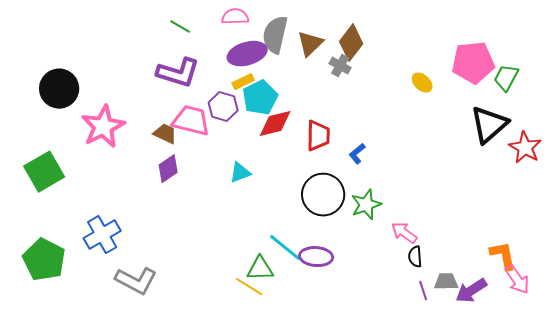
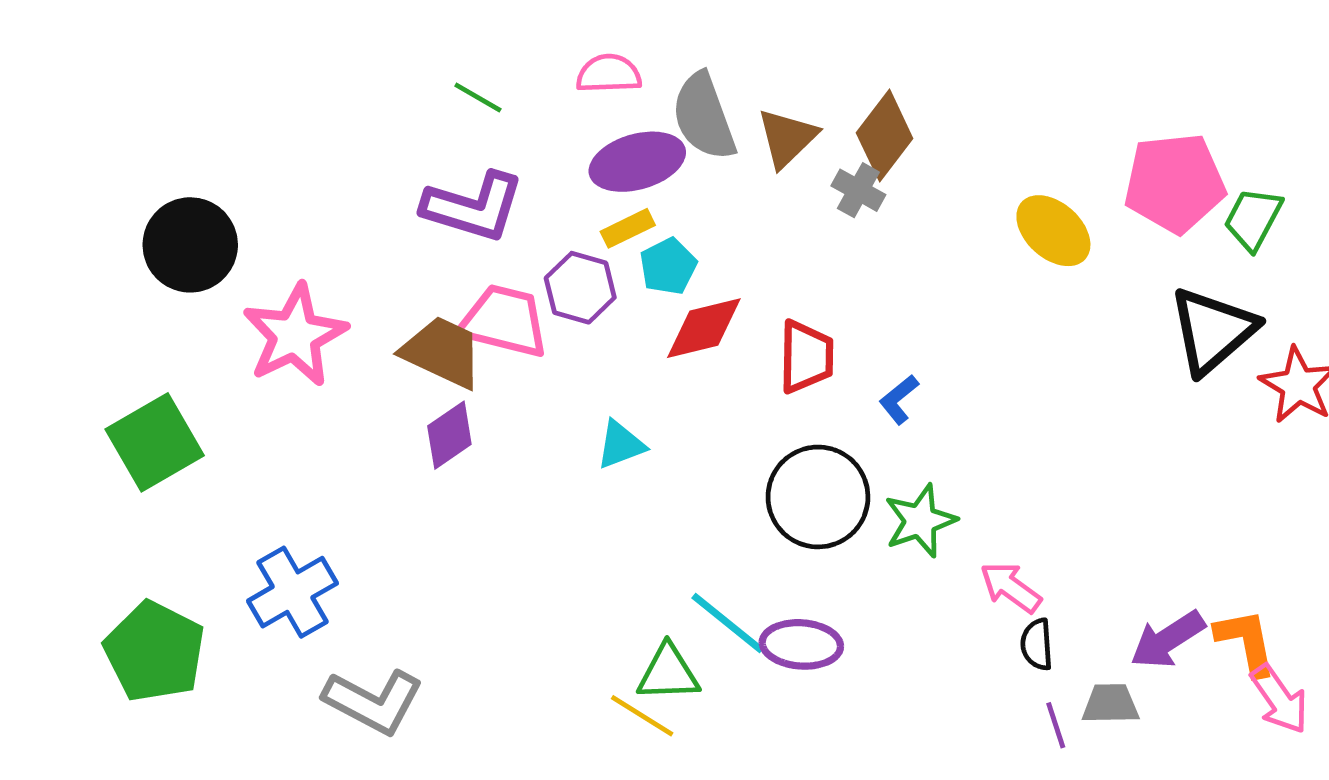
gray semicircle: (275, 35) -> (704, 117), turned -33
yellow ellipse: (422, 83) -> (1053, 231), size x1.5
cyan pentagon: (260, 98) -> (668, 266), size x0.7
brown trapezoid: (165, 134) -> (442, 352), size x1.5
purple arrow: (471, 291) -> (1168, 640), moved

